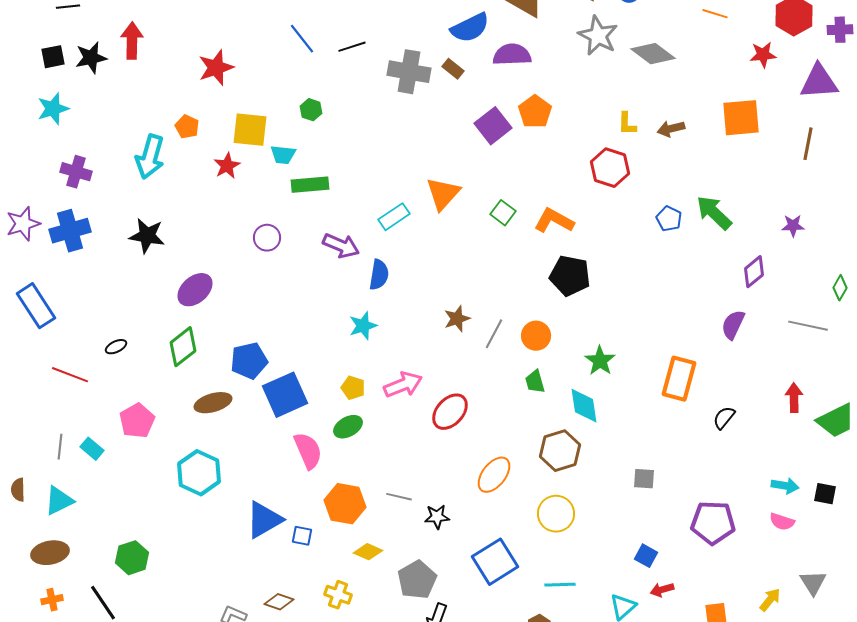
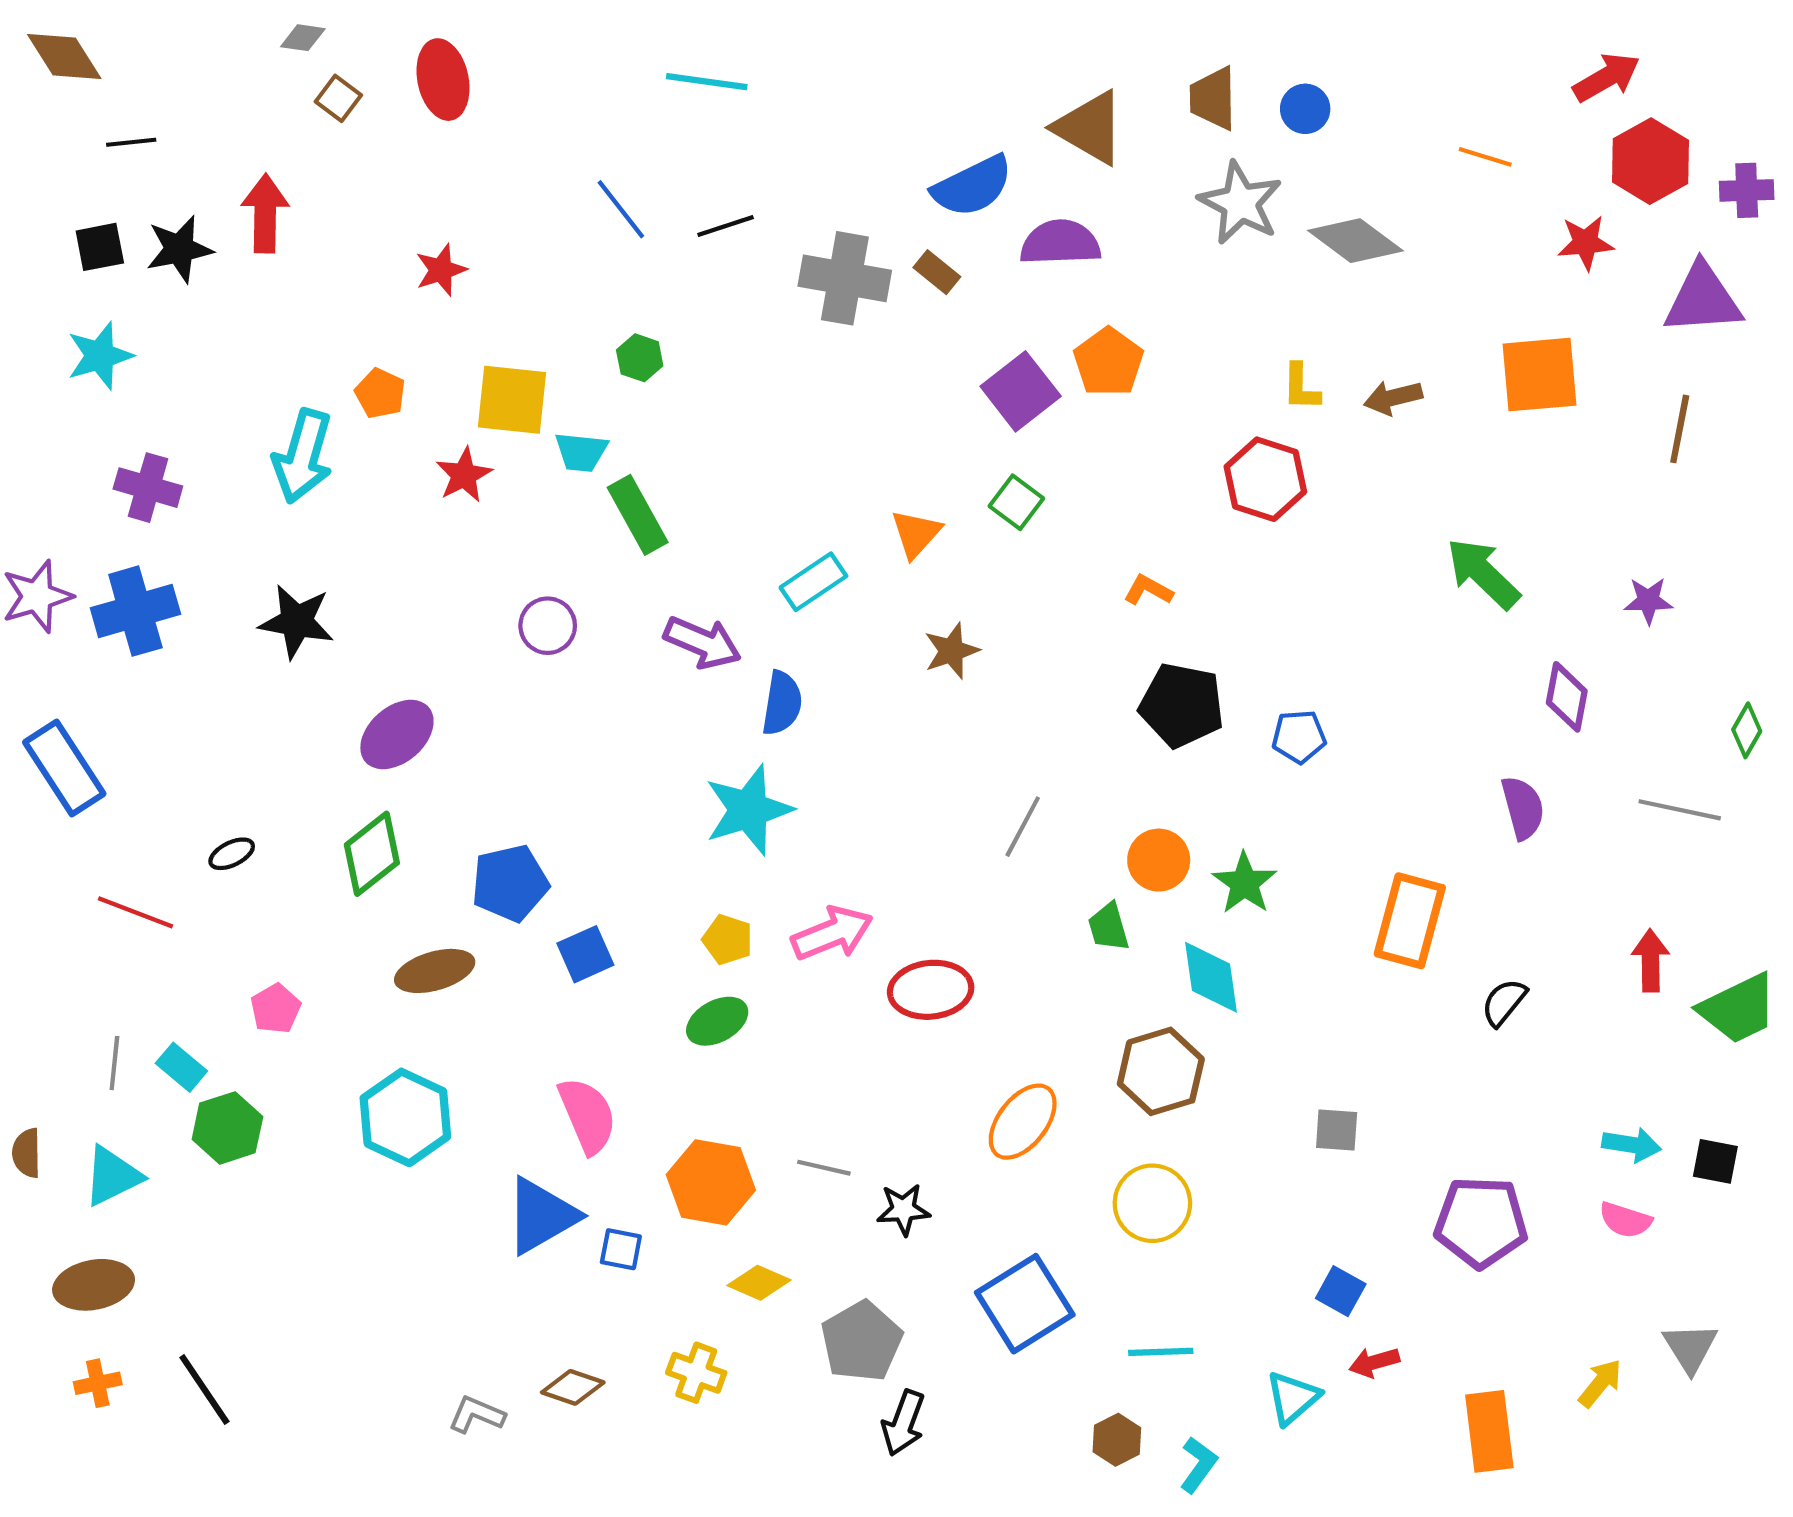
red star: (216, 68) -> (441, 270), size x0.7
green rectangle: (310, 185) -> (638, 515), turned 66
orange triangle: (443, 194) -> (916, 534), size x0.7
green square: (503, 213) -> (1016, 502), moved
blue pentagon: (669, 219) -> (1299, 737), moved, turned -30
orange L-shape: (554, 221) -> (1148, 590), size x0.6
purple diamond: (754, 272) -> (1567, 697), turned -40
brown star: (457, 319) -> (952, 651), moved
purple semicircle: (733, 325) -> (1523, 808), turned 140
cyan star: (363, 326) -> (749, 810), size x1.5
orange circle: (536, 336) -> (1159, 860), moved
blue square: (285, 395) -> (585, 954), size x0.6
red ellipse: (450, 412) -> (931, 990), turned 42
pink pentagon: (137, 421) -> (276, 1009), size x0.7
pink semicircle: (308, 451) -> (587, 1115), moved
green hexagon: (132, 558) -> (227, 1128), moved

